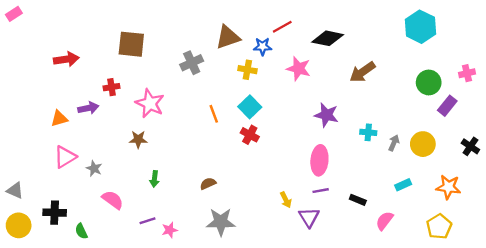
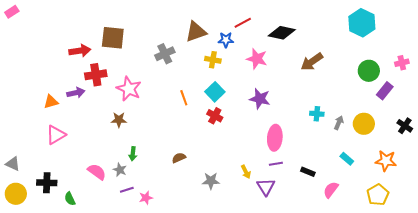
red arrow: (66, 59) -> (80, 51), moved
red cross: (112, 87) -> (96, 75), size x1.5
purple star: (326, 115) -> (260, 99), moved
gray star: (94, 168) -> (120, 170), moved
cyan rectangle: (403, 185) -> (347, 159), turned 64
gray star: (221, 222) -> (211, 181), moved, size x0.7

